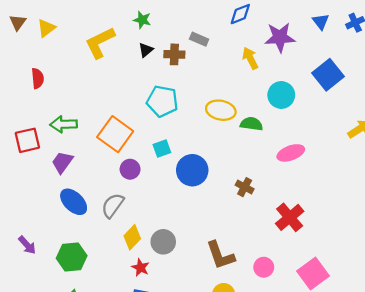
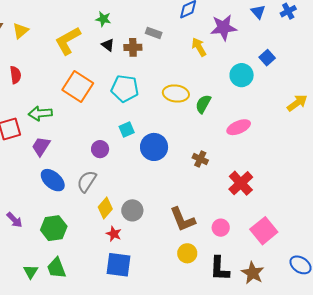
black triangle: (146, 50) -> (108, 45), turned -40
blue square: (328, 75) -> (267, 58), size x0.6
cyan circle: (281, 95) -> (242, 75), moved
green semicircle: (251, 124) -> (203, 104), turned -66
orange square: (115, 134) -> (78, 87), moved

